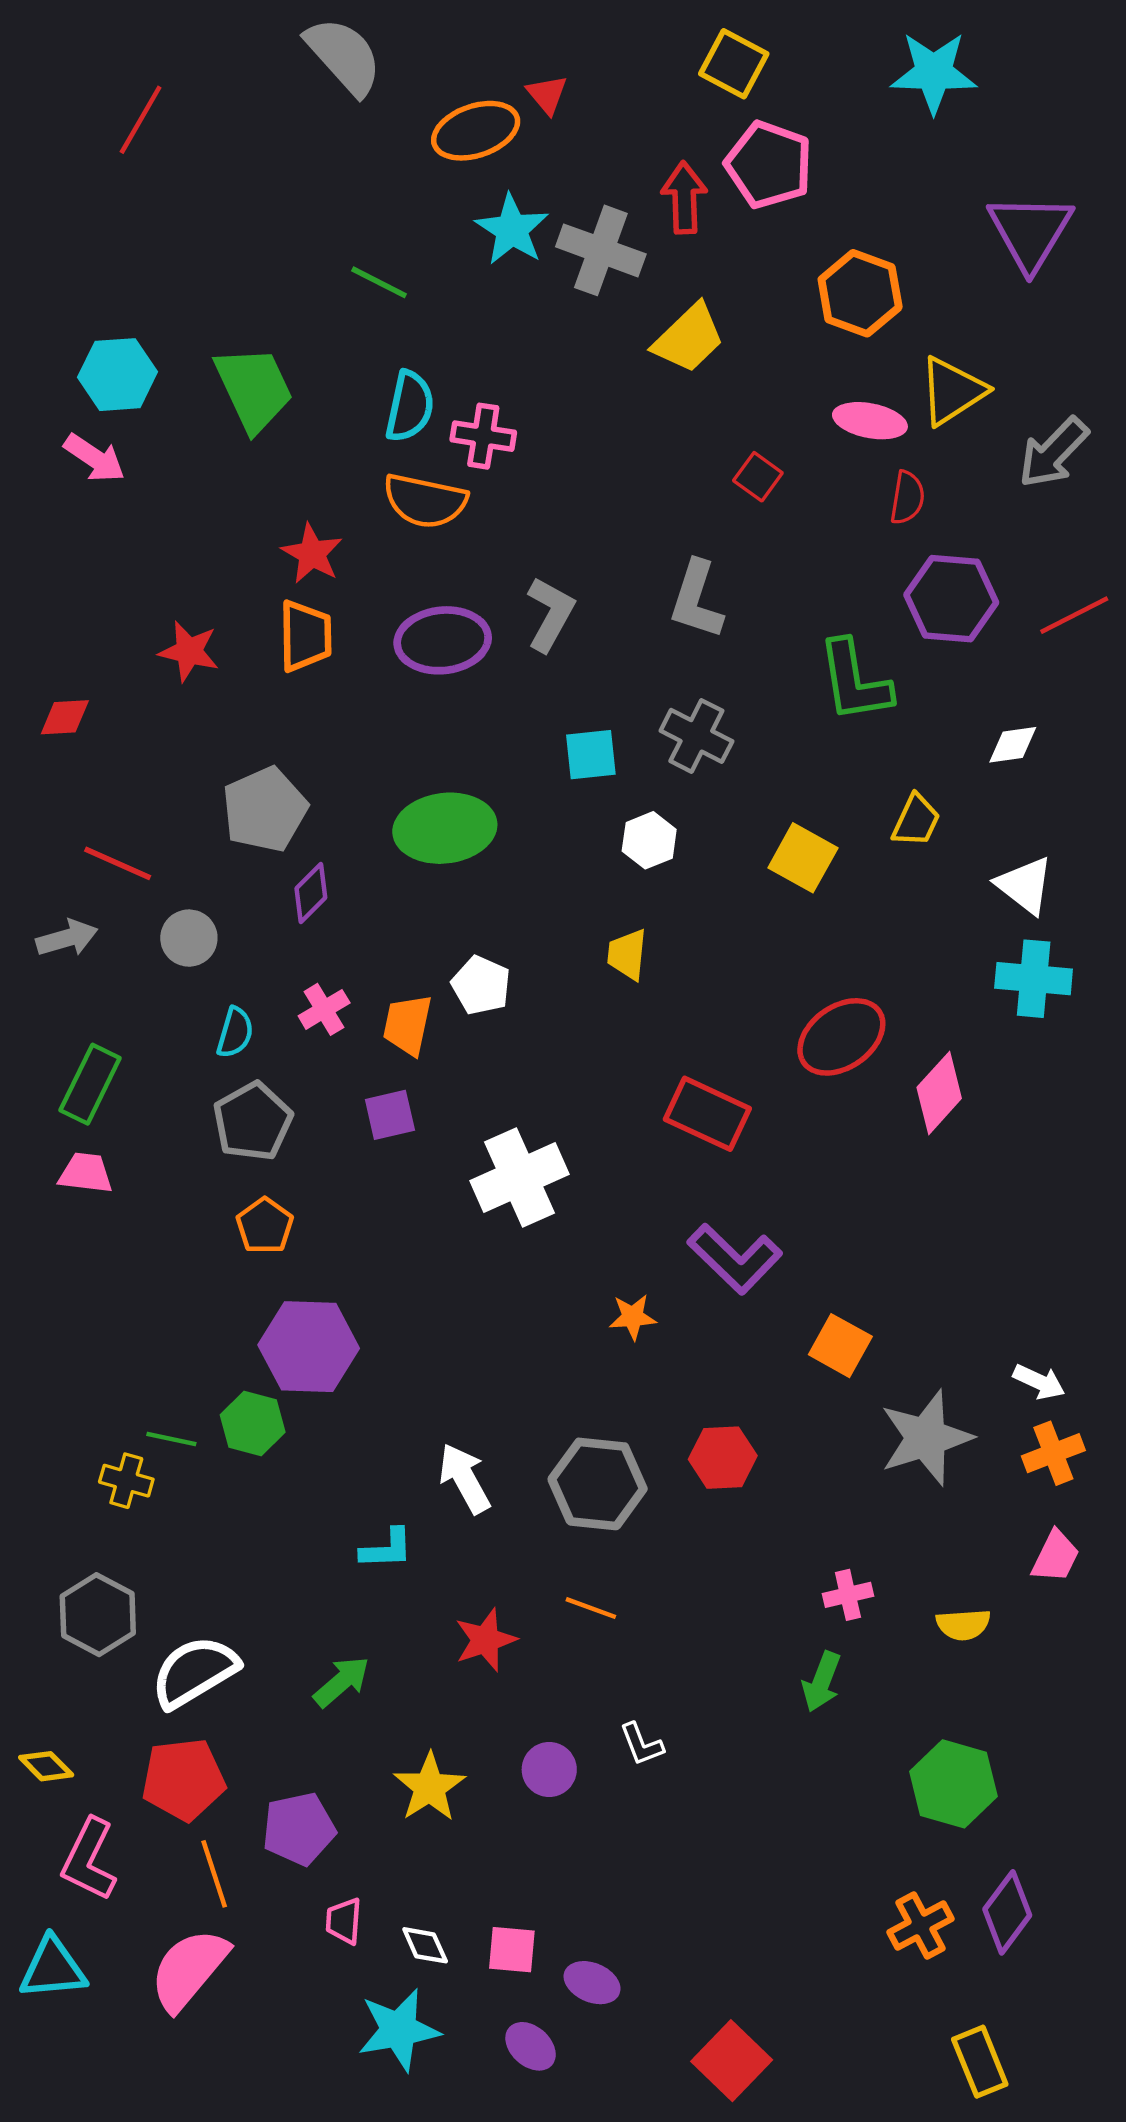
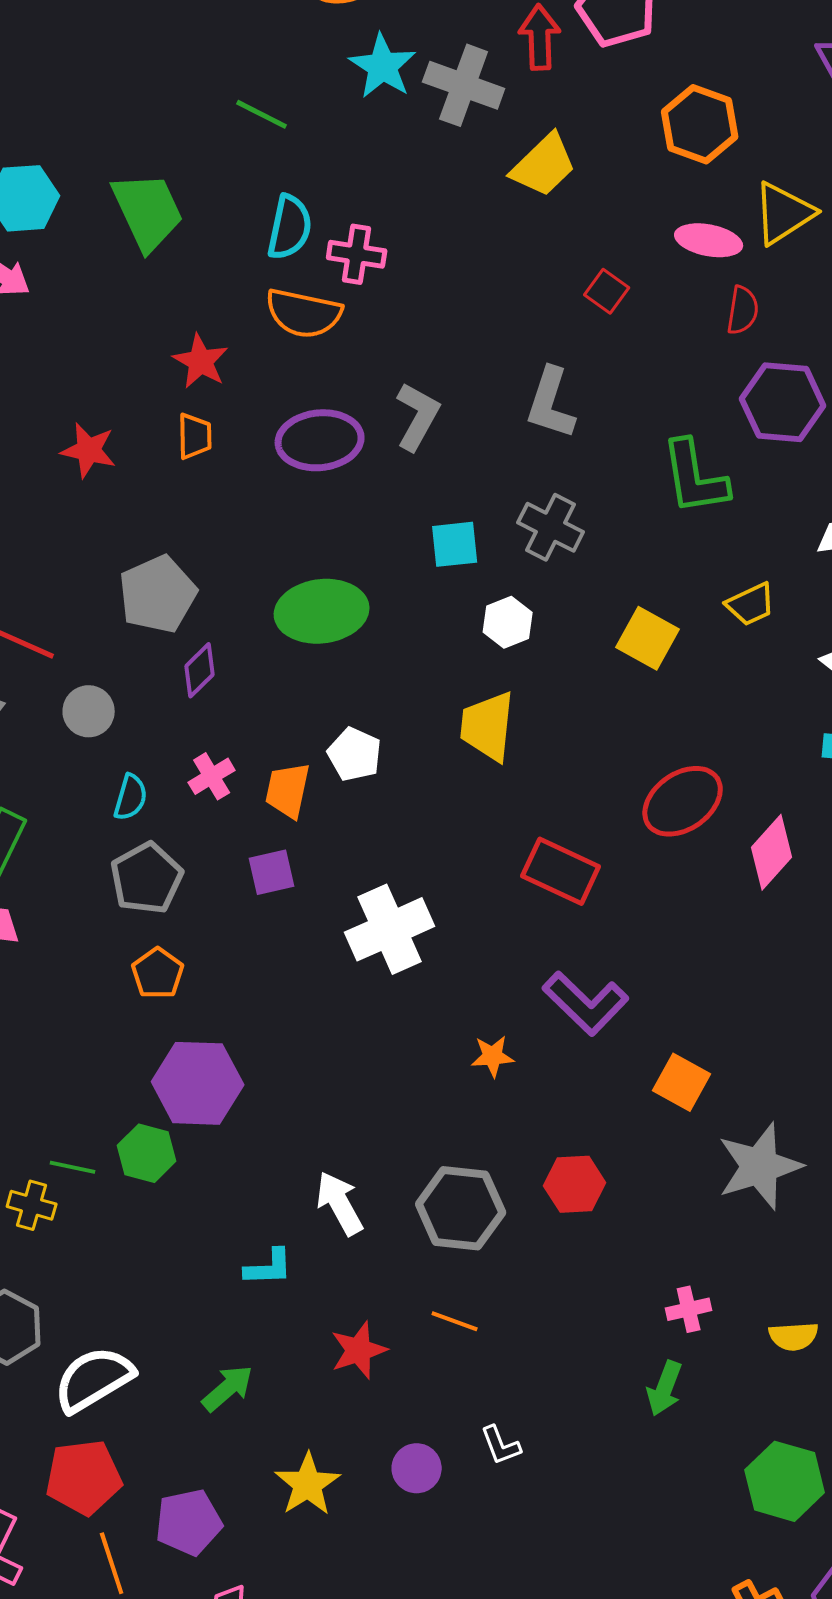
orange trapezoid: (305, 636) -> (195, 436), size x0.7
yellow trapezoid: (916, 821) -> (751, 604), turned 40
yellow trapezoid: (627, 955) -> (488, 726), size x1.5

